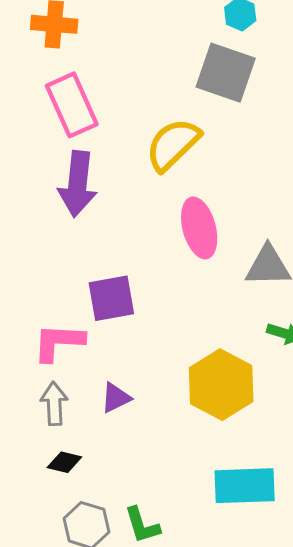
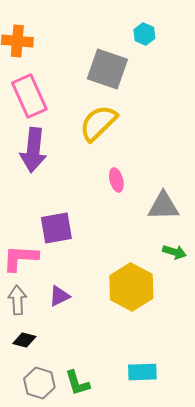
gray square: (226, 73) -> (107, 69), moved
pink ellipse: (199, 228) -> (116, 180), size x0.6
cyan rectangle: (245, 486) -> (142, 372), moved, size x0.7

